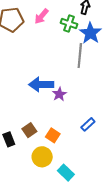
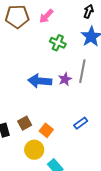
green cross: (69, 23) -> (58, 43), moved
gray line: (80, 56) -> (82, 71), moved
purple star: (59, 94) -> (65, 79), moved

